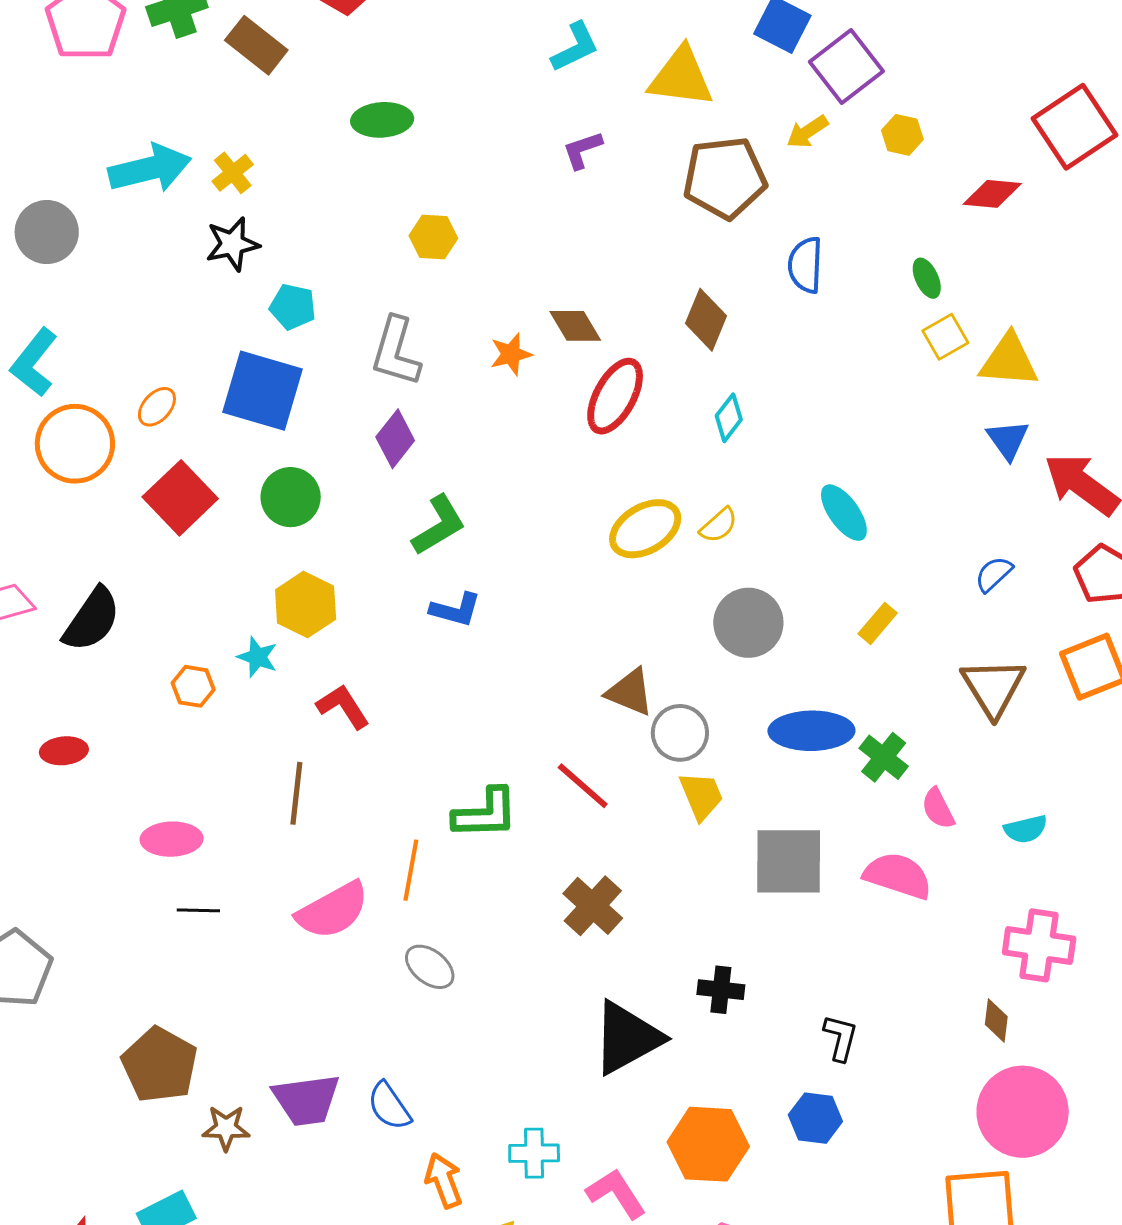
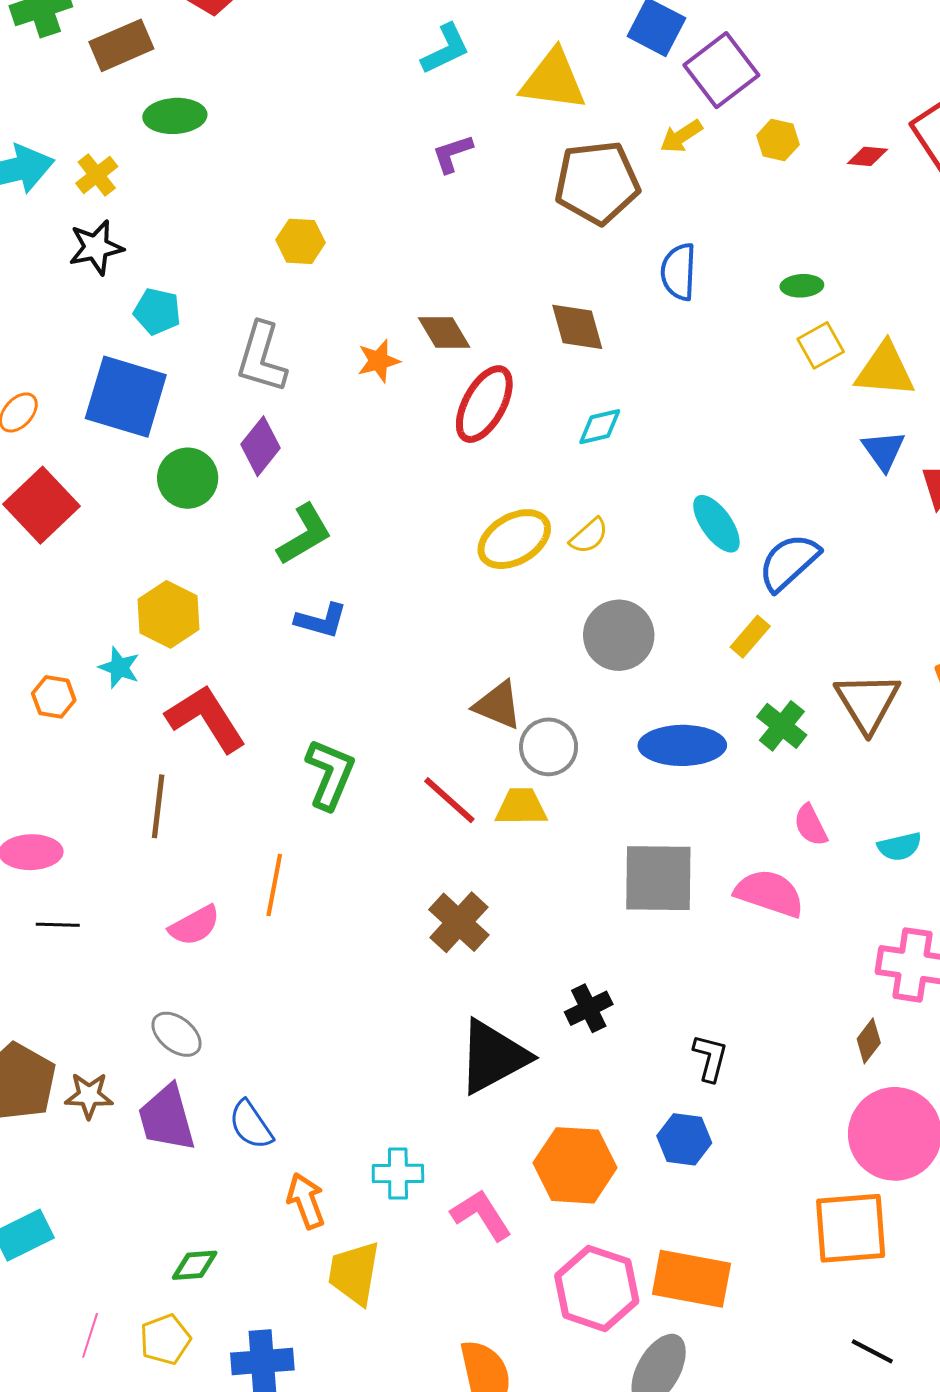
brown rectangle: (256, 45) -> (121, 45), turned -62
green ellipse: (382, 120) -> (175, 116), moved
red diamond: (992, 194) -> (867, 156), moved, size x0.7
green ellipse: (927, 278) -> (802, 286), turned -69
brown diamond: (706, 320) -> (577, 327), turned -38
cyan diamond: (729, 418) -> (600, 427), turned 39
green circle: (291, 497) -> (188, 478), moved
blue semicircle: (994, 574) -> (789, 562), moved, size x1.6
red L-shape: (343, 707) -> (206, 718), size x1.5
green cross: (884, 757) -> (782, 726), moved
yellow trapezoid: (701, 796) -> (521, 807), moved, turned -68
green L-shape: (485, 814) -> (330, 774), moved, turned -66
pink semicircle: (333, 910) -> (194, 926), size x0.7
gray ellipse: (430, 967) -> (177, 1034), moved
black cross: (721, 990) -> (589, 1008), turned -33
brown diamond: (996, 1020) -> (869, 1041), turned 30
purple trapezoid: (306, 1100) -> (167, 1118), turned 82
brown star: (226, 1128) -> (89, 1096), moved

